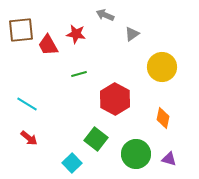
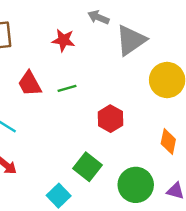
gray triangle: (132, 34) -> (131, 40), size x1.8
red trapezoid: (48, 45) -> (30, 84), moved
red hexagon: (115, 99) -> (110, 119), size x0.7

